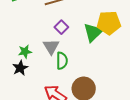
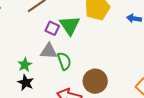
green triangle: (93, 32) -> (70, 25), moved
gray triangle: (51, 47) -> (49, 51), turned -36

